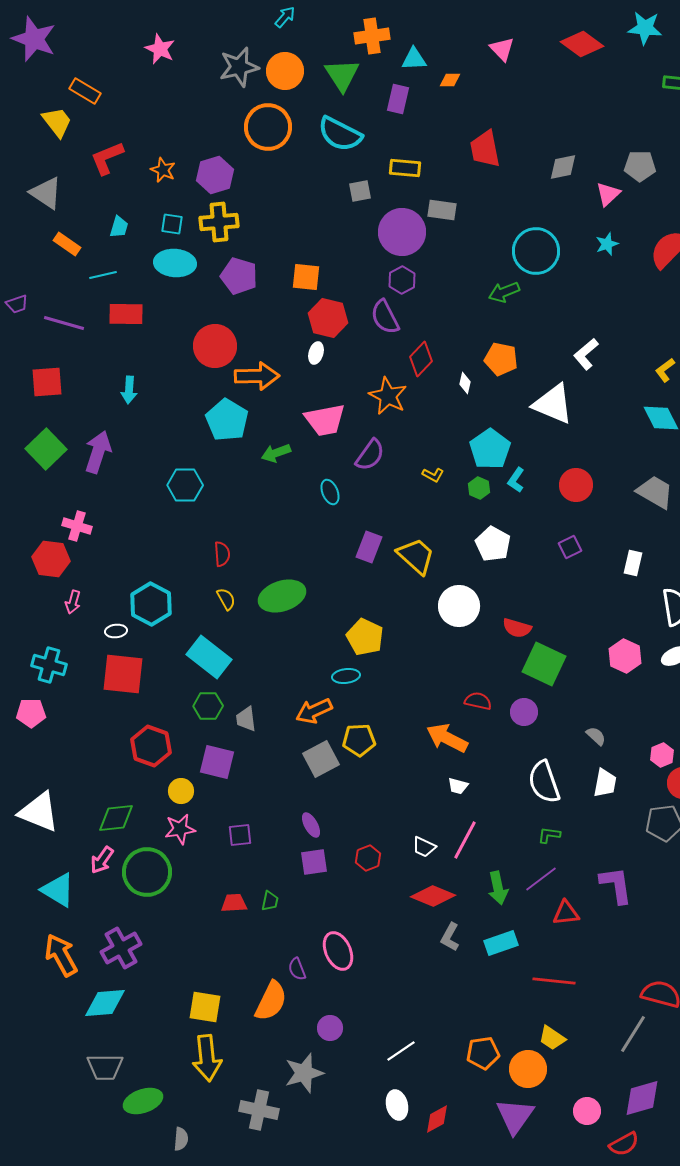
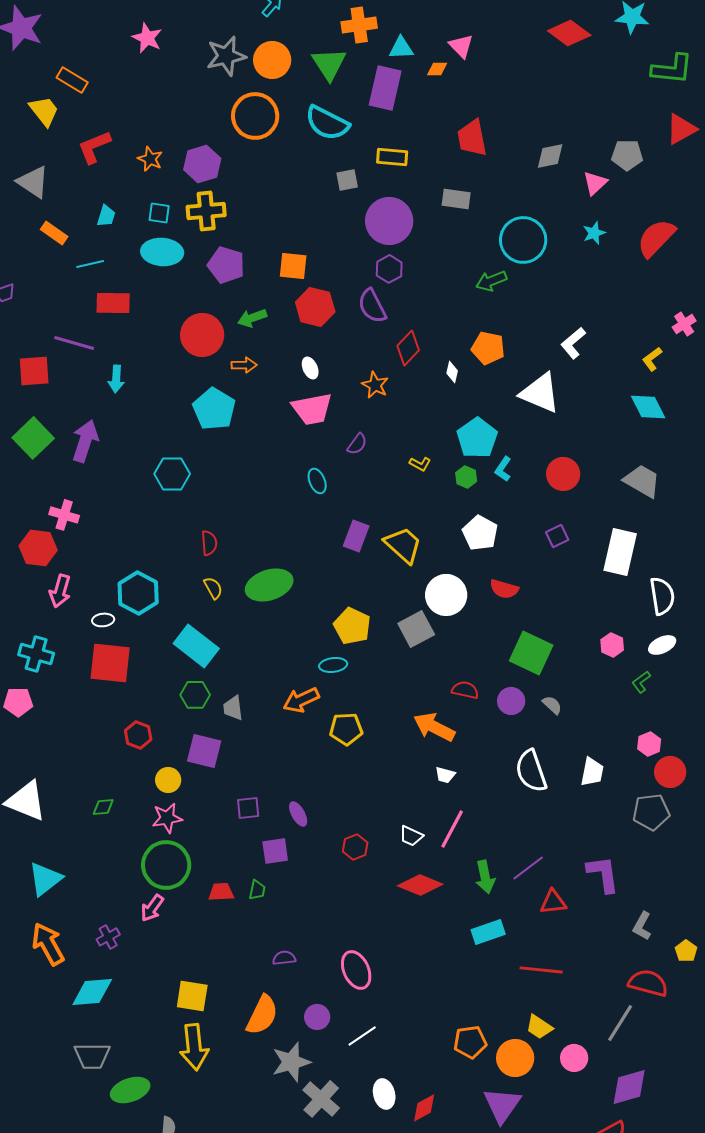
pink triangle: (502, 49) -> (461, 46), moved
purple rectangle: (398, 99) -> (385, 88), size x1.5
gray rectangle: (442, 210) -> (456, 199), moved
purple line: (64, 323) -> (74, 343), moved
white ellipse: (316, 353) -> (310, 368), moved, turned -40
orange arrow: (257, 376) -> (244, 365), size x0.6
orange star: (388, 396) -> (375, 385), size x0.7
green arrow: (276, 453) -> (252, 318), moved
purple semicircle: (370, 455) -> (357, 444), size x0.7
white rectangle: (633, 563) -> (620, 552), size x1.8
pink arrow: (73, 602) -> (60, 591), size x1.4
red semicircle: (517, 628) -> (504, 589), moved
pink hexagon: (625, 656) -> (612, 645), size x0.7
gray semicircle: (596, 736) -> (552, 705), moved
red hexagon: (151, 746) -> (138, 735), size x0.7
gray square: (321, 759) -> (416, 629), moved
green diamond: (116, 818) -> (103, 807), size x0.6
purple square: (240, 835) -> (248, 808), moved
green L-shape: (549, 835) -> (641, 682), moved, turned -45
pink arrow: (102, 860) -> (152, 908), moved
purple square: (314, 862) -> (275, 851), moved
green circle: (147, 872) -> (166, 865), moved
cyan triangle: (58, 890) -> (45, 879), turned 51
gray L-shape: (450, 937) -> (642, 926), moved
purple cross: (121, 948) -> (108, 937), size x0.6
pink ellipse: (338, 951) -> (356, 970), moved
purple semicircle: (297, 969) -> (284, 958), turned 105
orange semicircle: (271, 1001) -> (262, 1015), moved
white line: (401, 1051) -> (362, 1036), moved
gray cross: (259, 1110) -> (321, 1099), moved, turned 30
pink circle: (587, 1111) -> (574, 1058), moved

